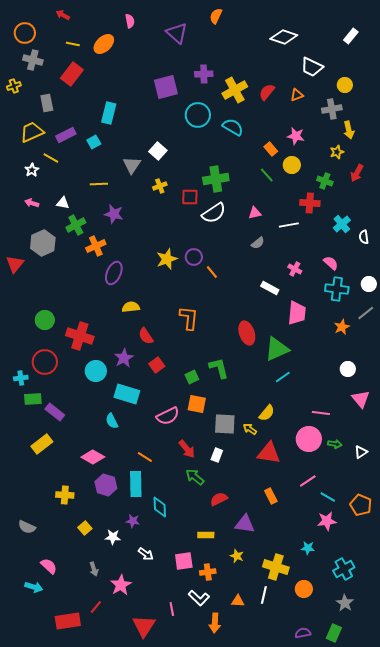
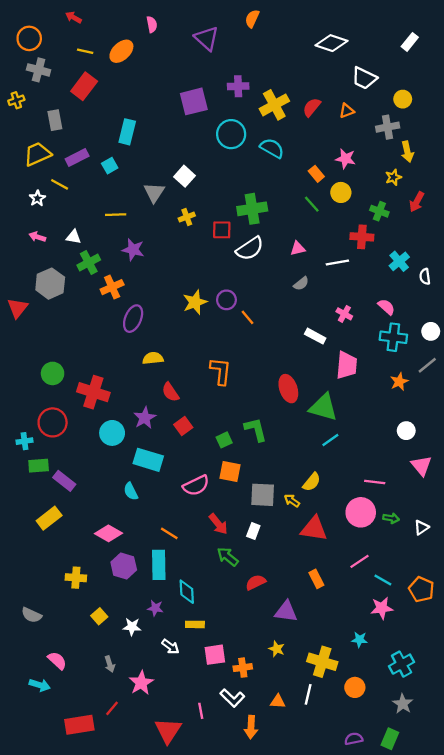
green triangle: (277, 349) -> (323, 407), turned 40
yellow rectangle: (206, 535) -> (195, 624), moved

